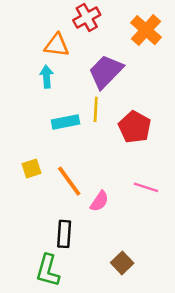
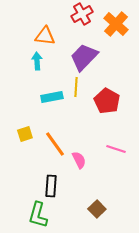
red cross: (87, 17) -> (82, 14), moved
pink semicircle: (99, 201) -> (79, 160), turned -60

